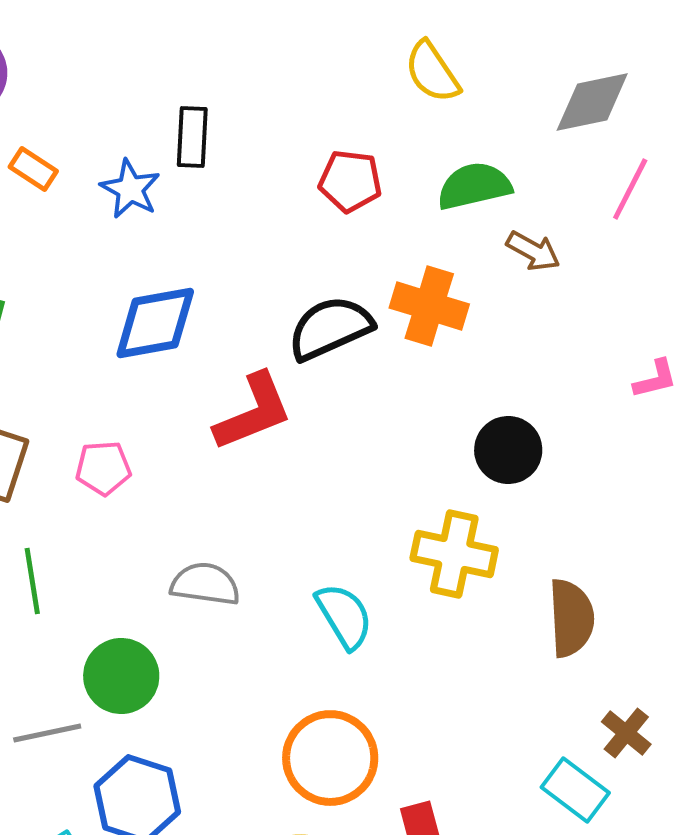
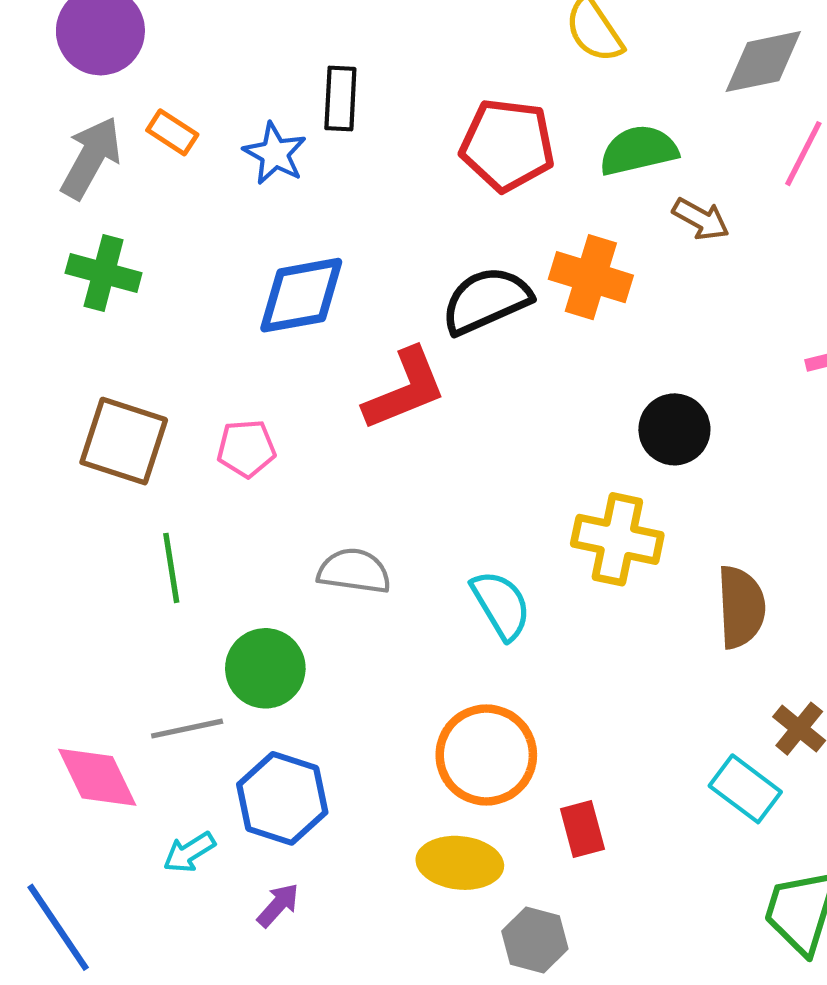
red pentagon: (350, 181) -> (507, 145), size x1.4

